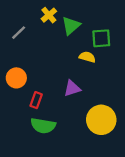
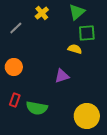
green triangle: (71, 26) -> (77, 12), moved
red rectangle: (36, 100) -> (15, 100), moved
yellow circle: (101, 120) -> (87, 116), moved

